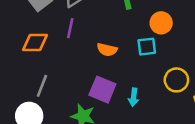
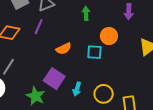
orange semicircle: (107, 50) -> (64, 49), turned -49
yellow circle: (176, 80) -> (104, 94), moved

